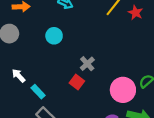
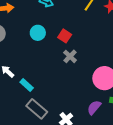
red square: (77, 82) -> (65, 36), moved

